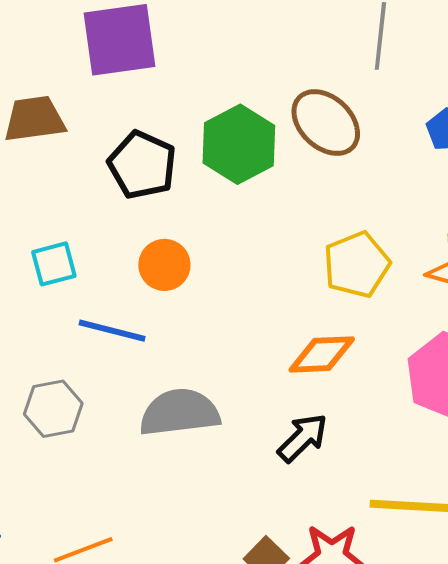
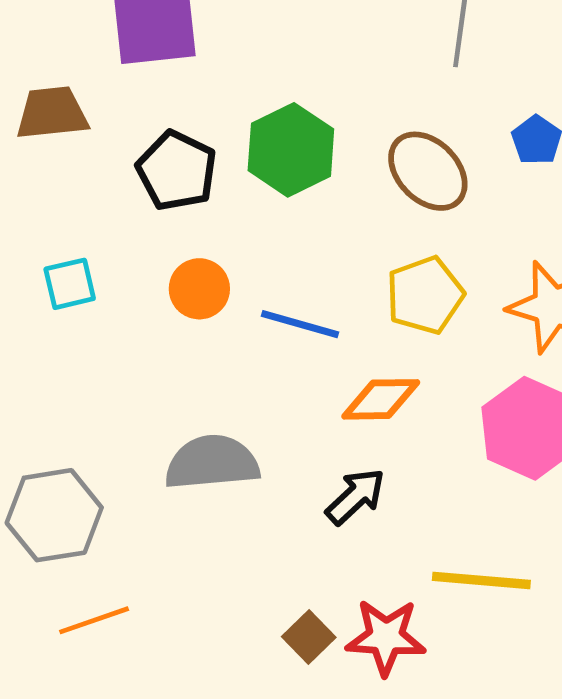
brown ellipse: (326, 123) -> (428, 171), moved
blue line: (112, 331) -> (300, 324), moved
gray hexagon: (53, 409) -> (54, 515), moved, size x1.4

